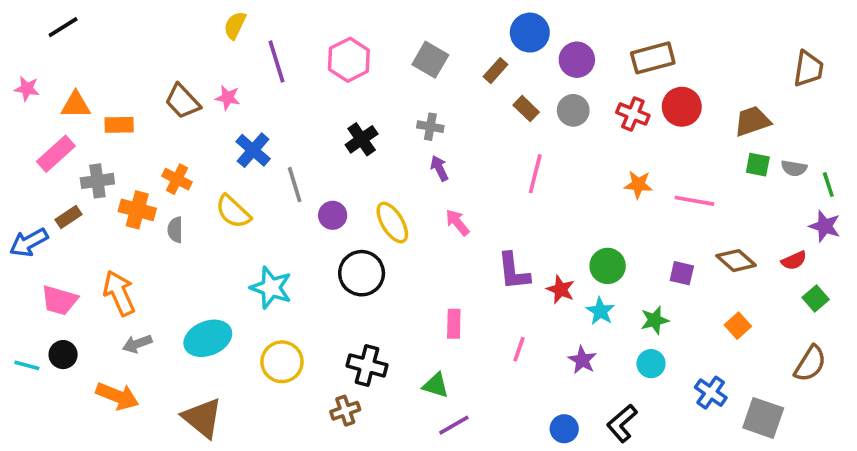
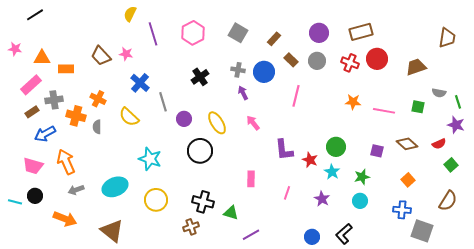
blue circle: (530, 33) -> (264, 72), moved
green square: (758, 165) -> (418, 107), moved
brown rectangle: (68, 217) -> (32, 112), moved
blue arrow: (29, 242) -> (45, 134), moved
green triangle: (436, 385) -> (231, 213), moved
blue cross: (711, 393) -> (402, 210), moved, turned -30

